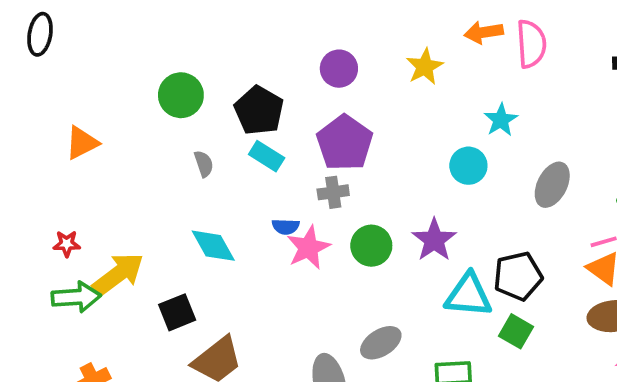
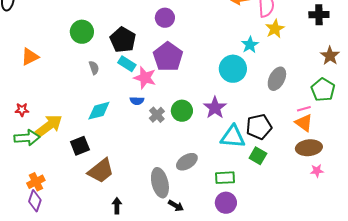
yellow star: (425, 67) -> (275, 29), moved
cyan circle: (468, 166) -> (233, 69), size x1.4
gray cross: (333, 192) -> (157, 115), moved, turned -35
cyan diamond: (213, 246) -> (99, 111), turned -75
pink star: (308, 248) -> (145, 78), moved, turned -30

